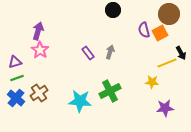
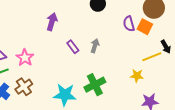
purple arrow: (38, 31) -> (52, 22), moved
orange square: (160, 33) -> (145, 27), turned -35
pink star: (40, 50) -> (25, 58), moved

